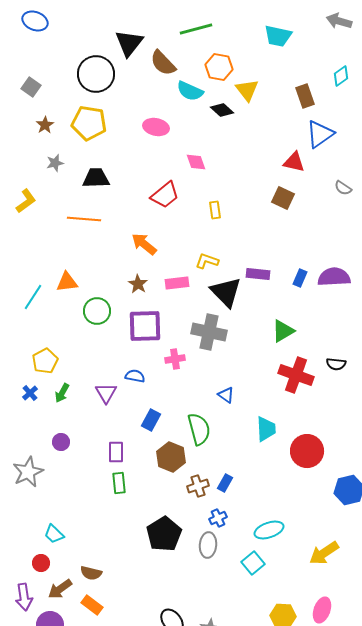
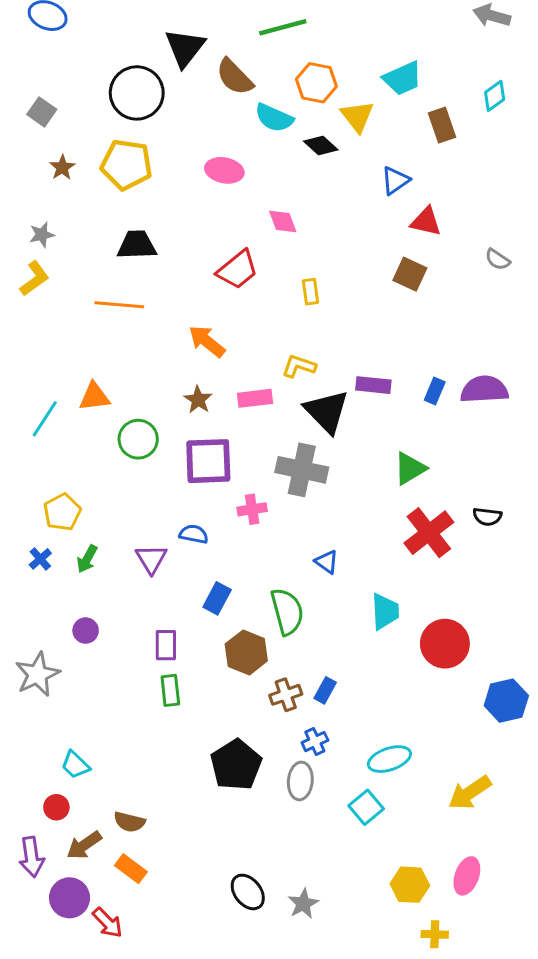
cyan trapezoid: (278, 36) -> (403, 78), moved, turned -36
blue triangle: (320, 134) -> (395, 181), moved, size x0.7
gray star: (55, 163) -> (42, 235), moved
red cross: (296, 375) -> (429, 533), turned 32

